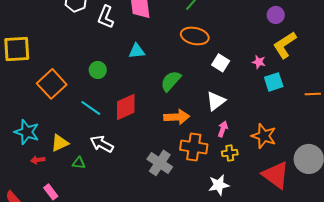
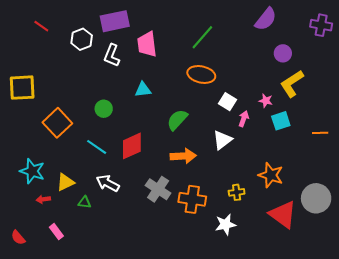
pink arrow: (223, 129) -> (244, 119), moved
orange cross: (194, 147) -> (192, 199), moved
gray cross: (160, 163) -> (158, 189), moved

